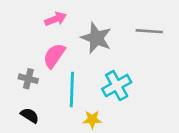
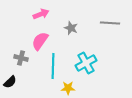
gray star: (96, 38) -> (71, 28), size x0.6
black semicircle: (30, 115) -> (10, 82), moved, turned 104

